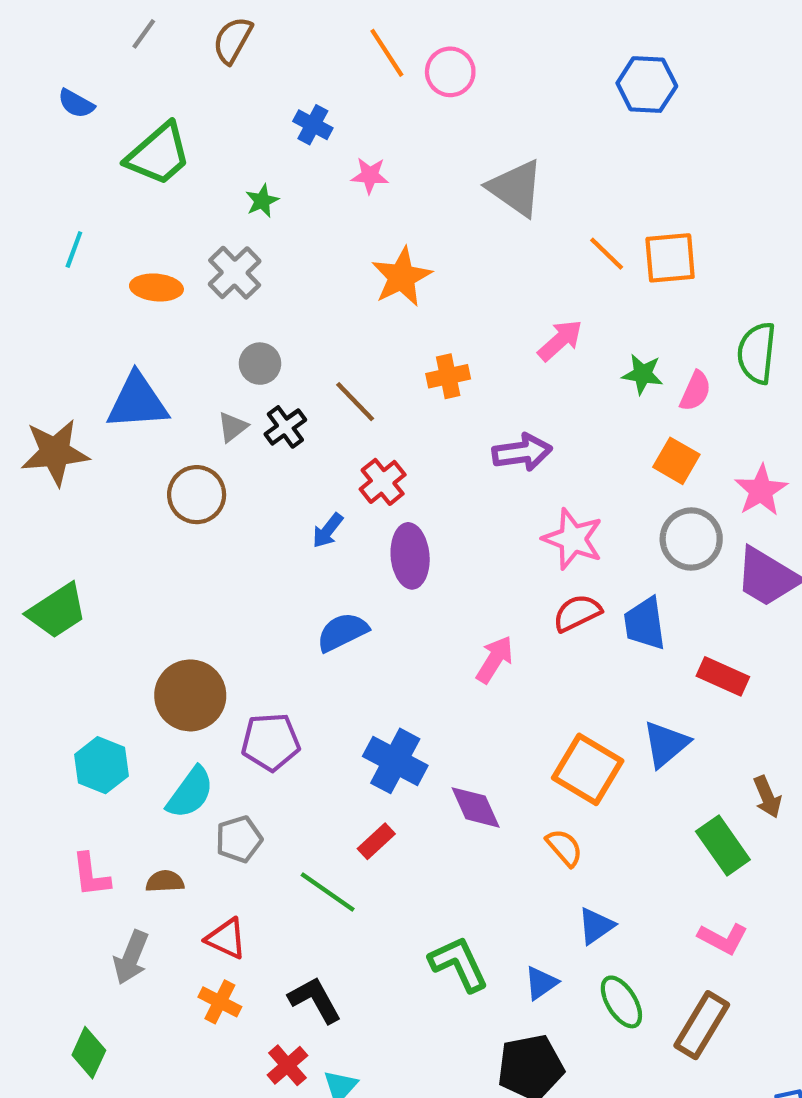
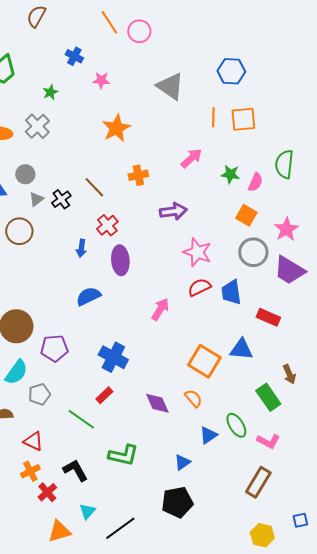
blue hexagon: (647, 85) -> (231, 71), moved
orange line: (607, 254) -> (213, 117), turned 48
gray circle: (260, 364) -> (25, 174), moved
blue arrow: (328, 531) -> (81, 248), turned -30
blue triangle: (666, 744) -> (241, 349), turned 45
purple diamond: (476, 807) -> (157, 403), moved
green L-shape: (459, 964) -> (123, 455), moved, turned 128
orange cross: (220, 1002) -> (30, 471), turned 36
green ellipse: (621, 1002) -> (236, 425), moved
red cross: (287, 1065) -> (47, 492), moved

